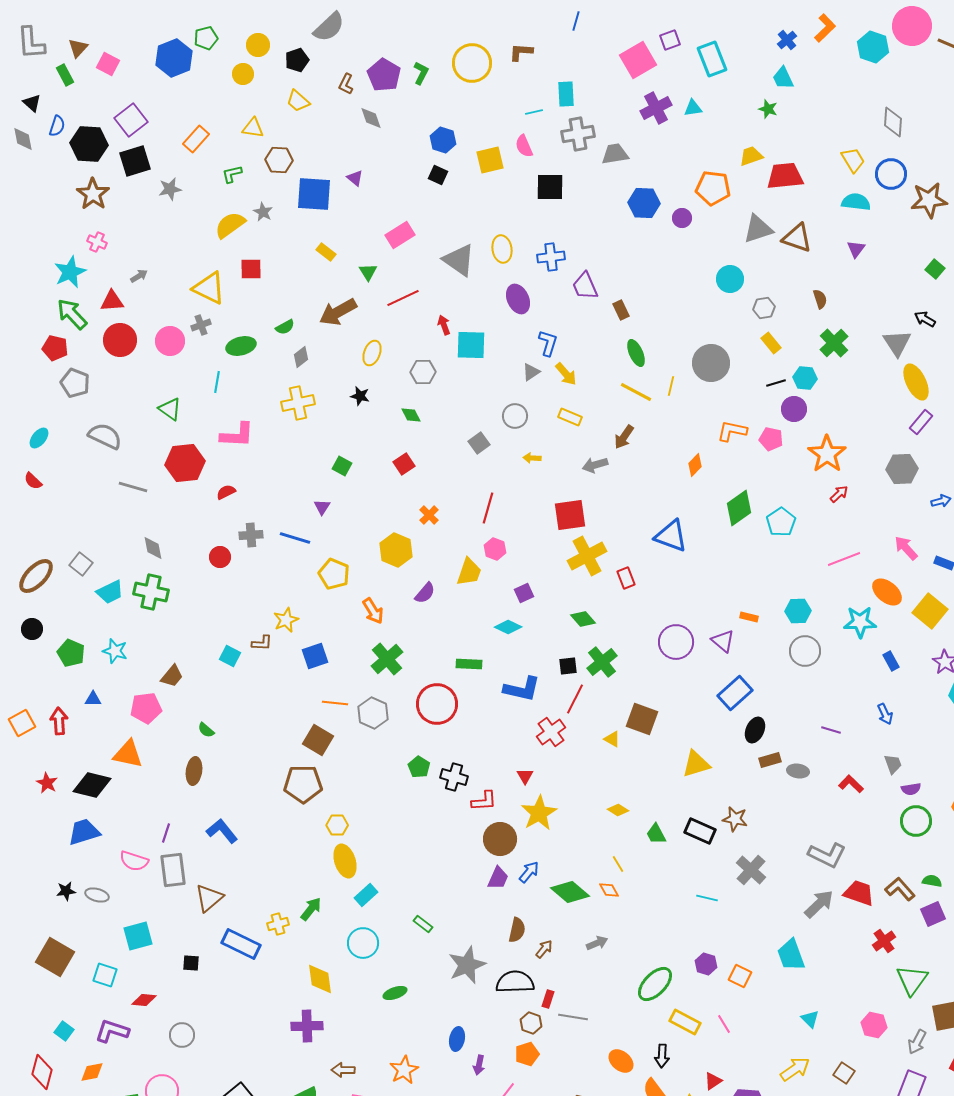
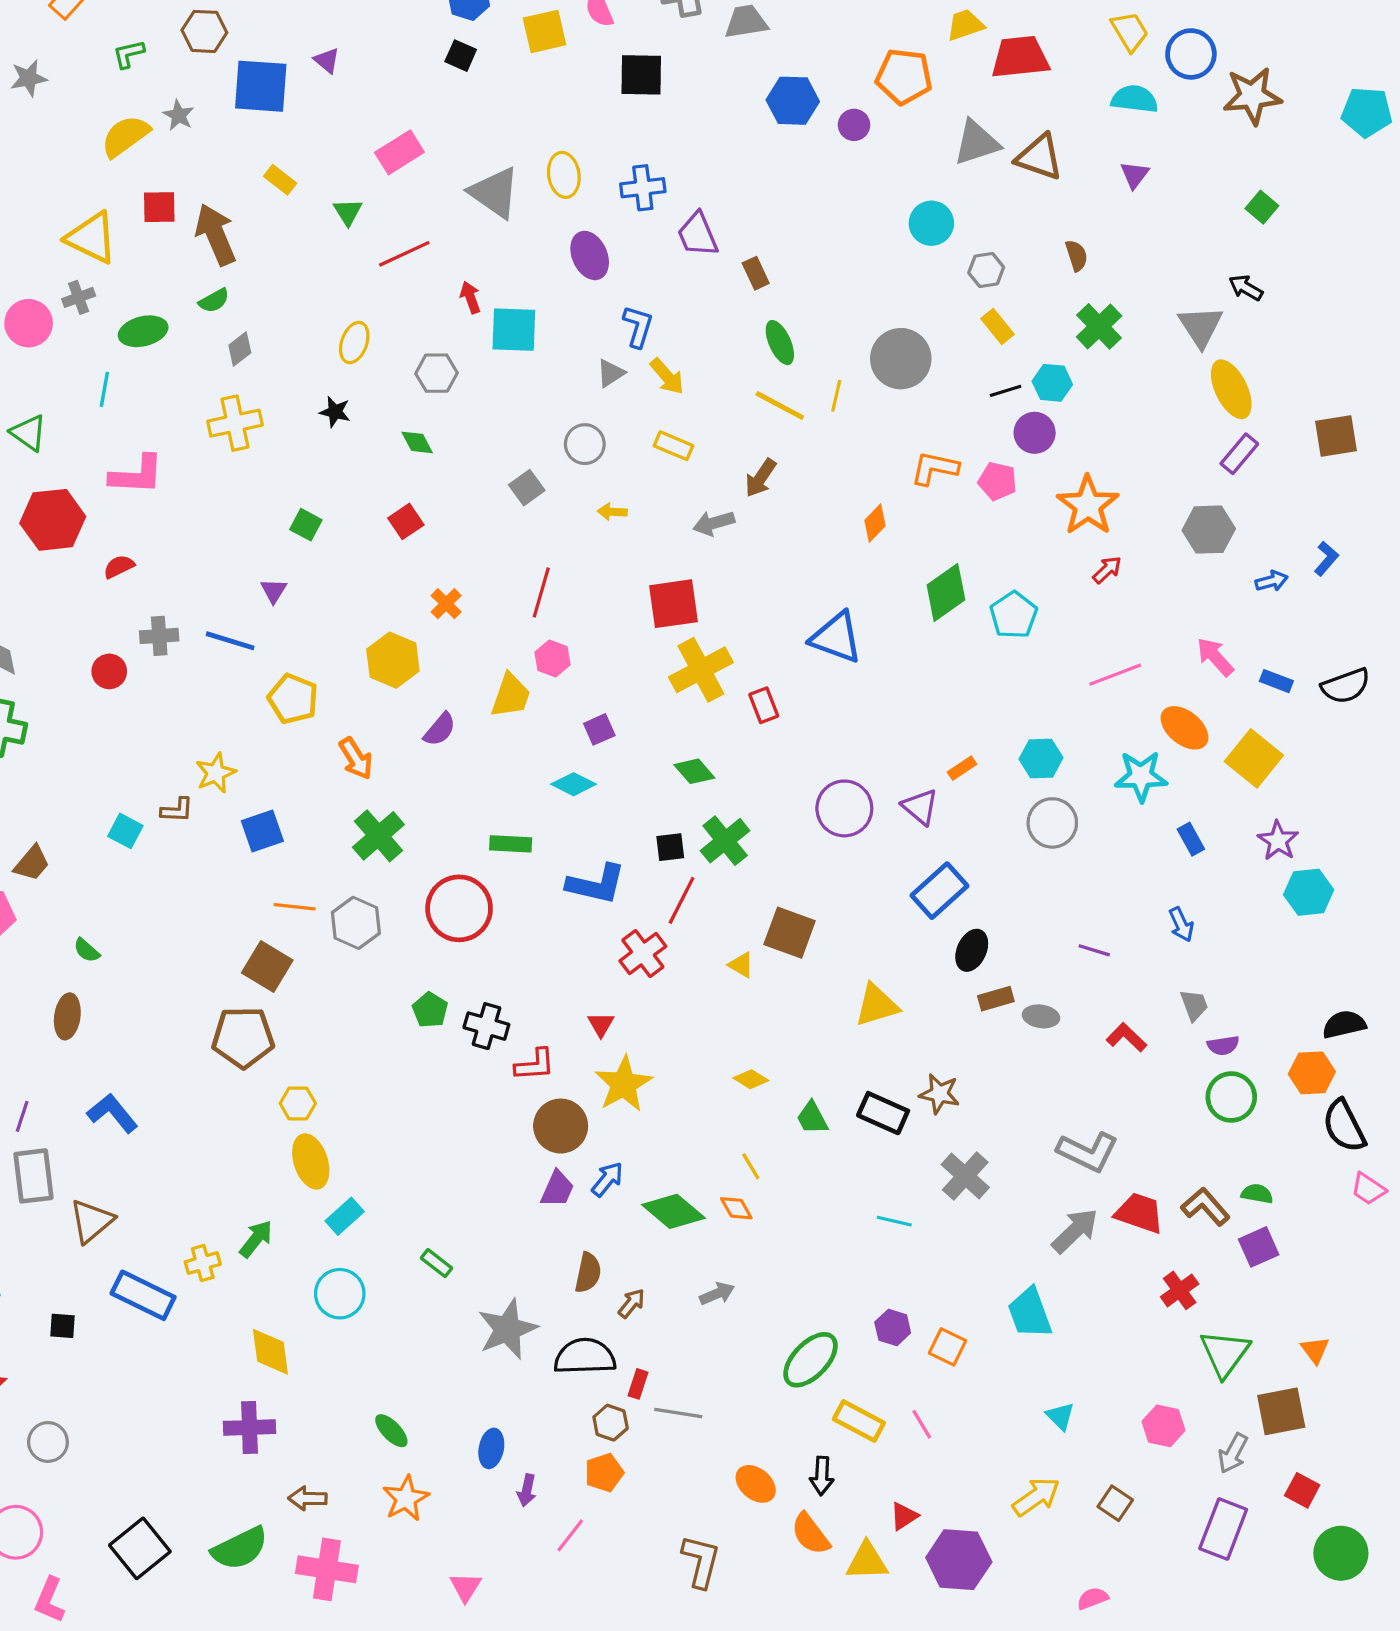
brown arrow: (338, 312) -> (216, 235), moved, turned 96
orange rectangle: (749, 617) -> (962, 768), turned -48
green ellipse: (395, 993) -> (391, 1431), moved, turned 65

